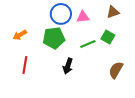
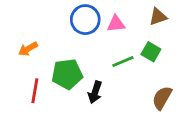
green pentagon: (54, 38) -> (67, 74), moved

